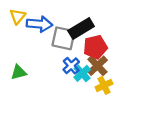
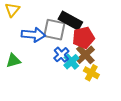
blue arrow: (39, 24) -> (33, 35), moved
black rectangle: (81, 28) -> (70, 21), turned 60
yellow cross: (104, 85) -> (91, 73), turned -35

